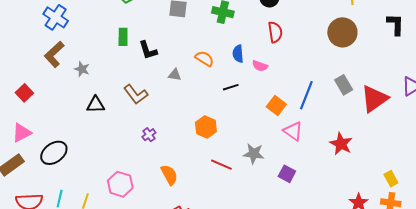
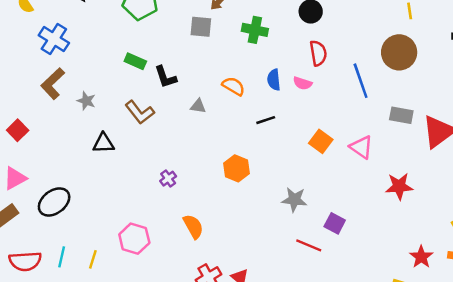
green rectangle: (123, 37) -> (135, 61), turned -66
pink semicircle: (260, 66) -> (302, 83), moved
gray rectangle: (344, 85) -> (401, 115), turned -48
brown L-shape: (136, 94) -> (140, 112), moved
blue line: (306, 95) -> (361, 81), moved, turned -40
pink triangle: (293, 131) -> (361, 147), moved
red star: (341, 144) -> (399, 186), turned -30
red line: (221, 165) -> (309, 245), moved

